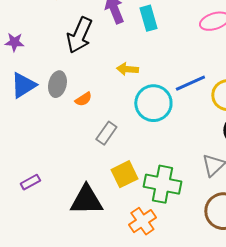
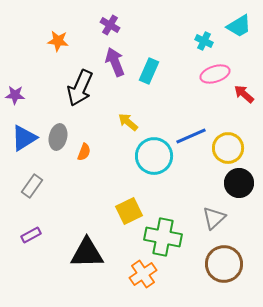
cyan rectangle: (148, 18) -> (149, 71), turned 40
yellow arrow: (127, 69) -> (128, 122), turned 35
orange semicircle: (83, 99) -> (84, 152), turned -36
gray rectangle: (106, 133) -> (32, 186), moved
yellow square: (124, 174) -> (129, 211), moved

